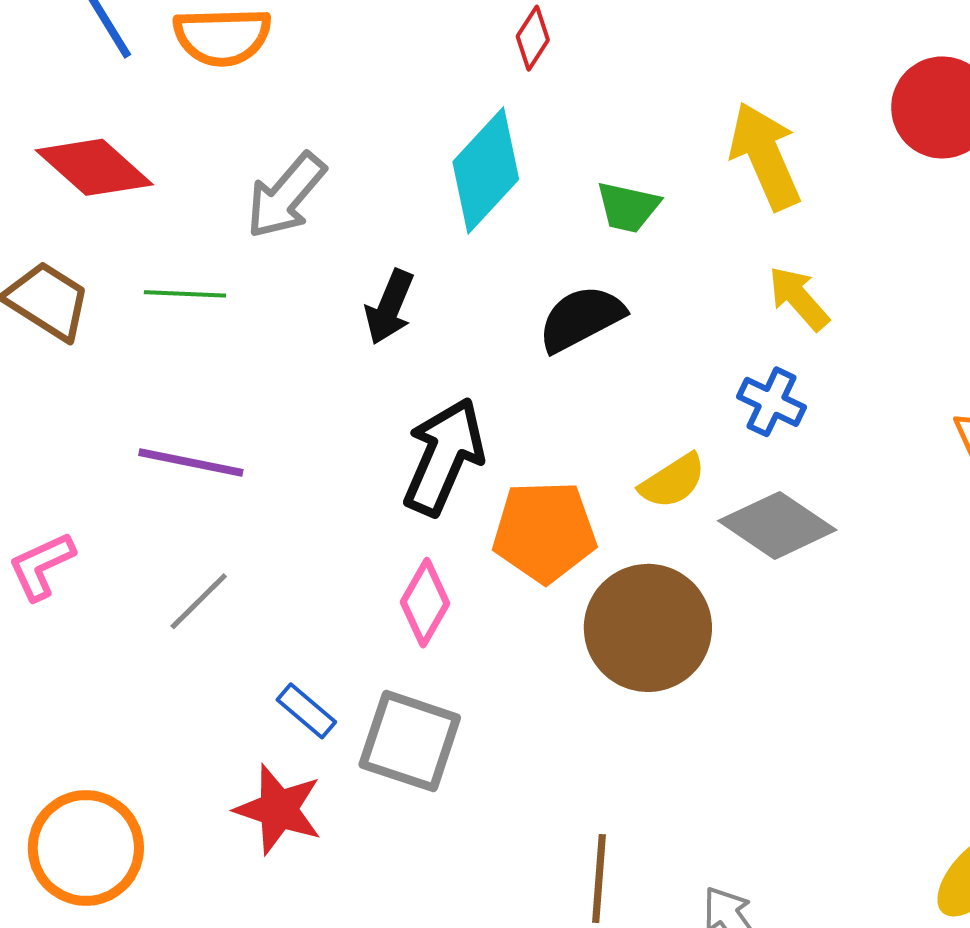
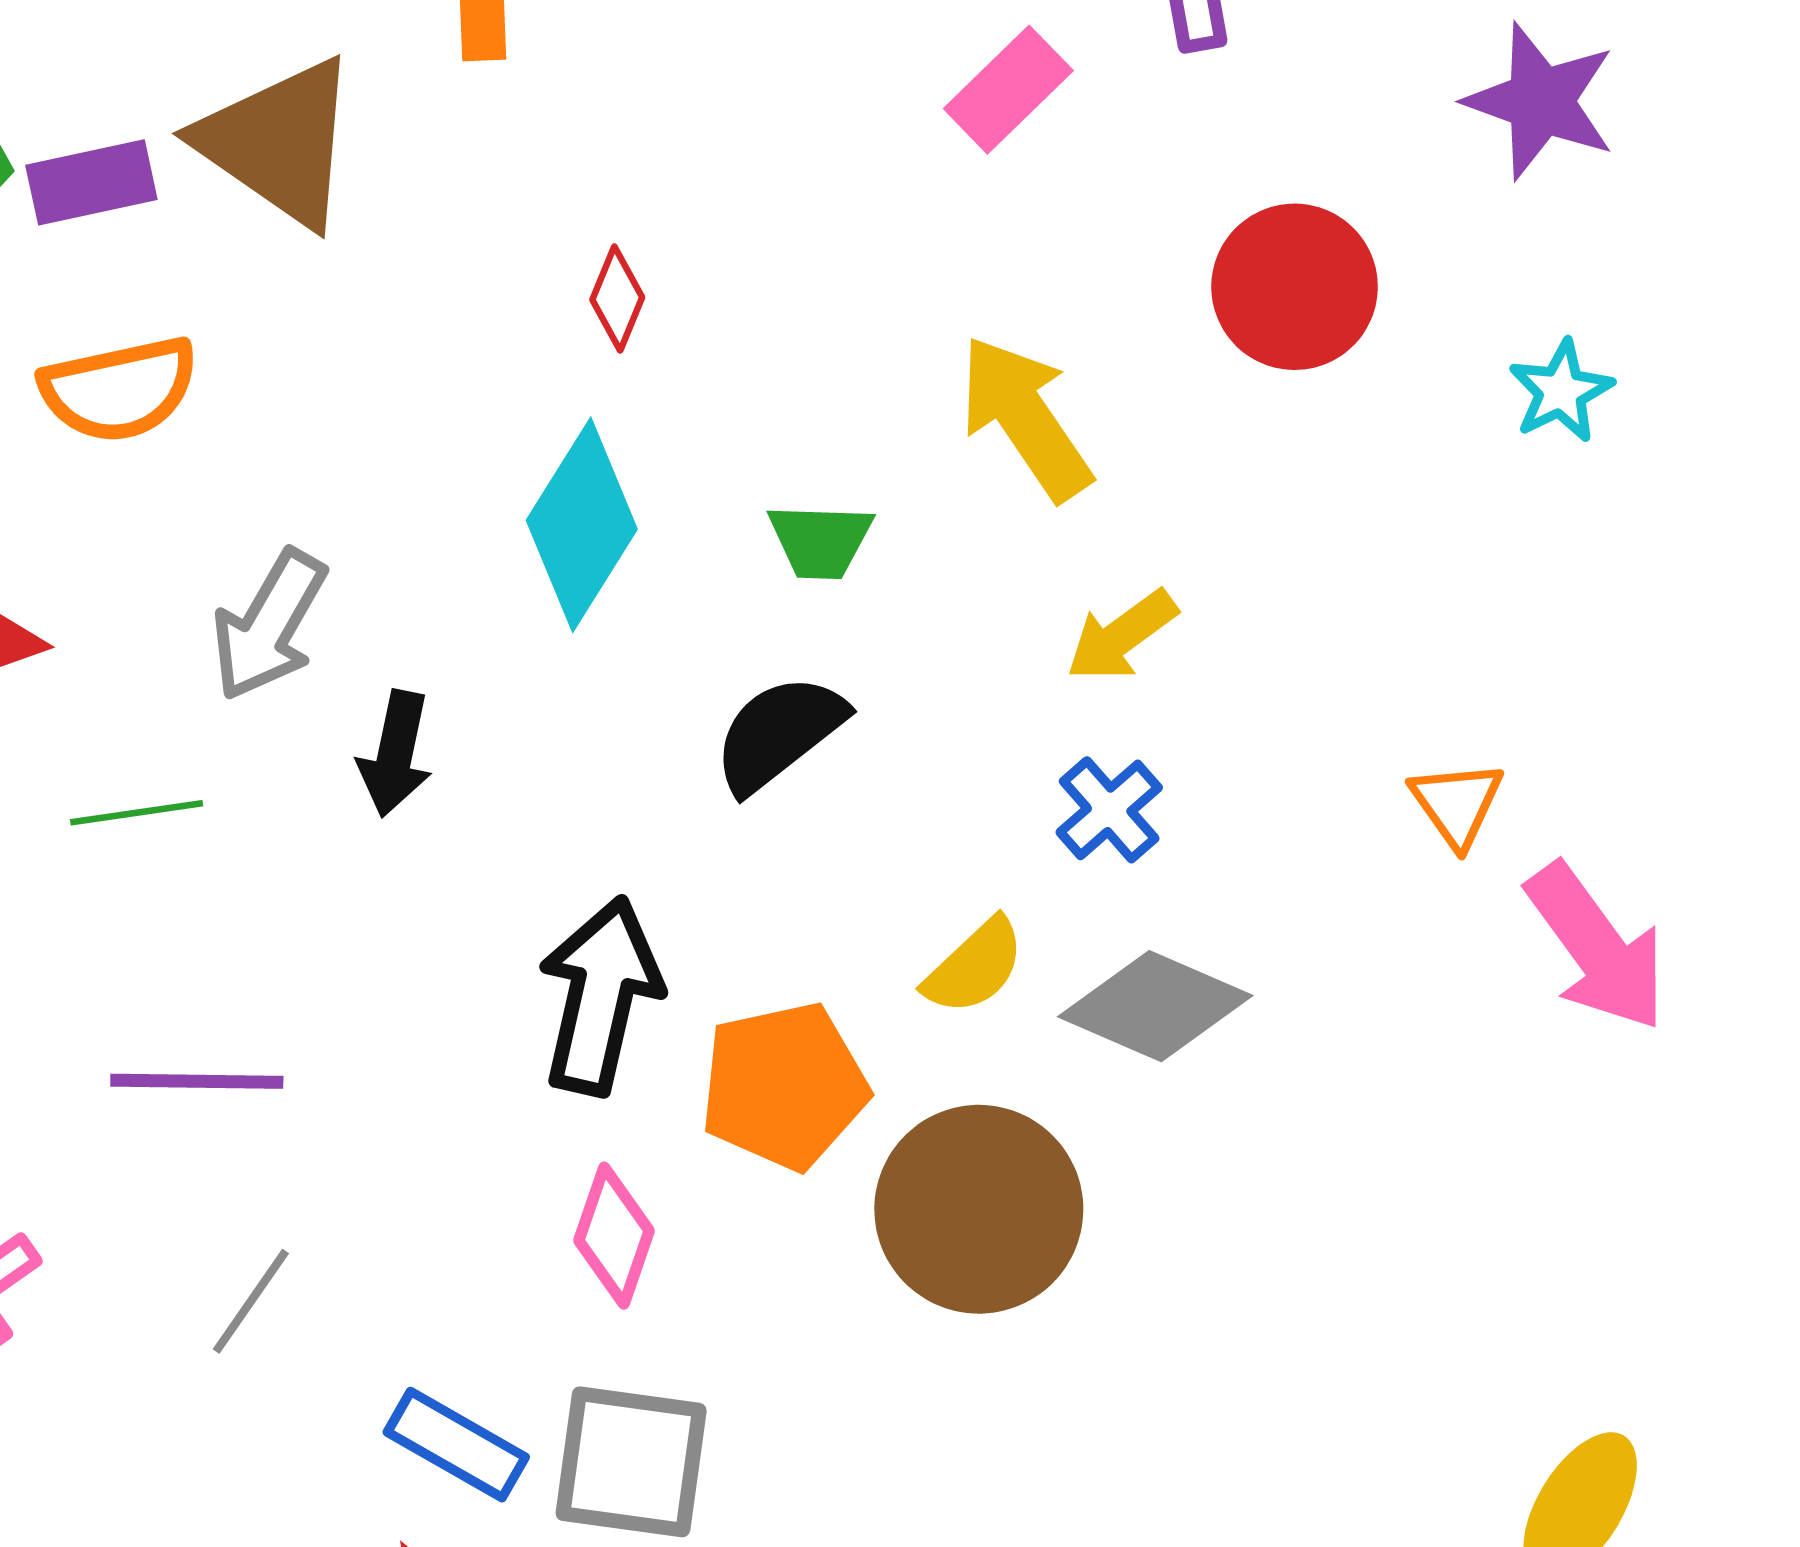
yellow arrow: (799, 298) -> (1122, 636), turned -74
black arrow: (389, 307) -> (395, 754), moved
blue cross: (772, 402) -> (1109, 810), turned 34
blue rectangle: (306, 711) -> (456, 1445), size x1.4

